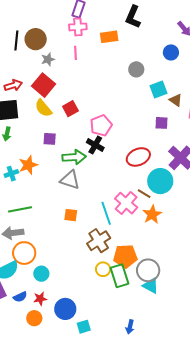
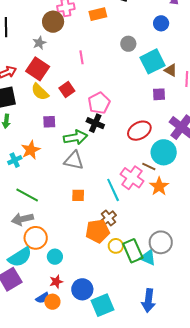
brown circle: (36, 39) -> (53, 22), moved
pink line: (76, 53) -> (81, 57), moved
cyan square: (159, 90) -> (153, 61), size x1.4
green line: (20, 209) -> (27, 195), turned 45
brown cross: (99, 241) -> (108, 218), size x0.7
orange pentagon: (125, 256) -> (98, 231), moved
cyan triangle: (151, 286) -> (148, 258), moved
blue semicircle: (20, 297) -> (42, 298), moved
cyan square: (84, 327) -> (103, 305), size x1.6
blue arrow: (130, 327) -> (148, 301), size x1.6

